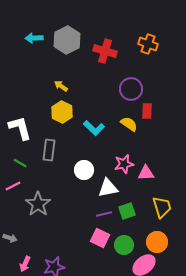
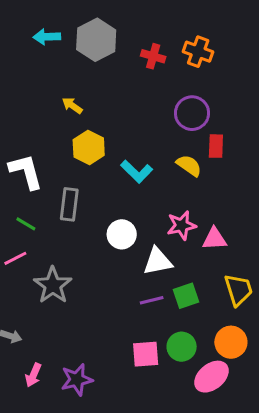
orange cross: (148, 44) -> (198, 52), moved
red cross: (105, 51) -> (153, 56), size x0.7
yellow arrow: (61, 86) -> (72, 106), moved
pink square: (100, 238) -> (146, 354), moved, turned -30

